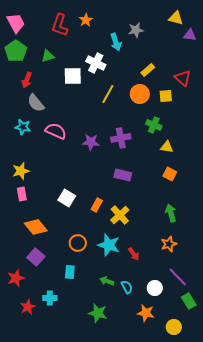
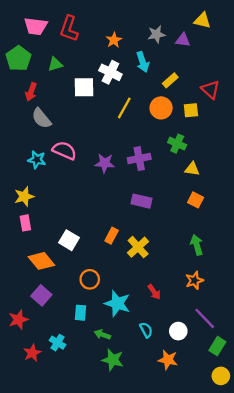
orange star: (86, 20) -> (114, 40), moved
pink trapezoid: (16, 23) -> (36, 26), moved, turned 125
purple triangle: (190, 35) -> (183, 40), moved
cyan arrow: (116, 42) -> (143, 62), moved
cyan star: (23, 127) -> (37, 160), moved
white square: (67, 198) -> (69, 240), moved
cyan star: (109, 245) -> (117, 303), moved
green arrow: (107, 281) -> (102, 335), moved
cyan cross: (50, 298) -> (58, 343), turned 32
green rectangle: (189, 301) -> (217, 346), turned 63
yellow circle: (174, 327) -> (221, 376), moved

